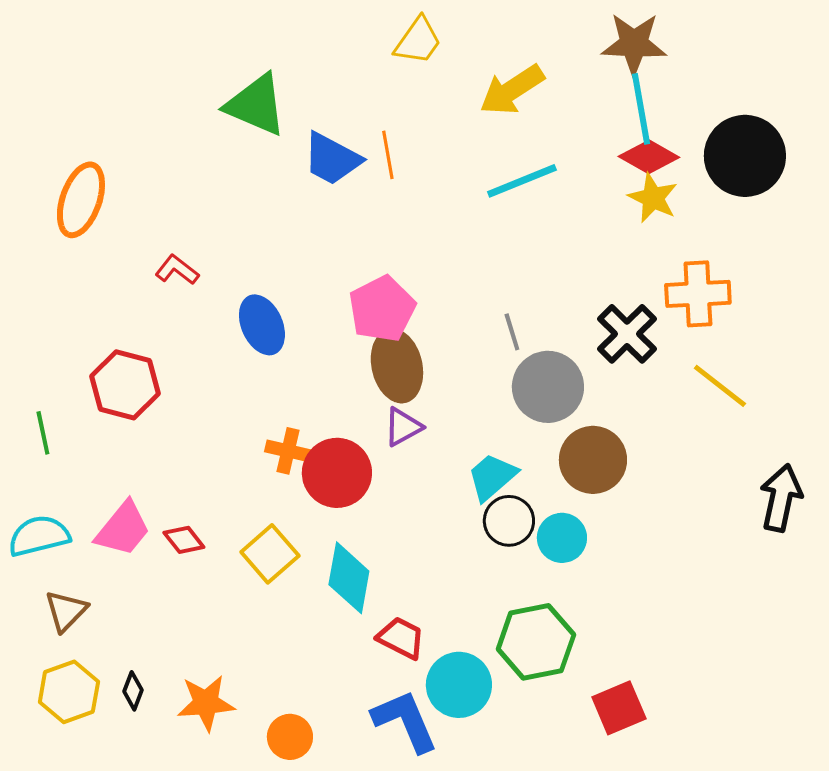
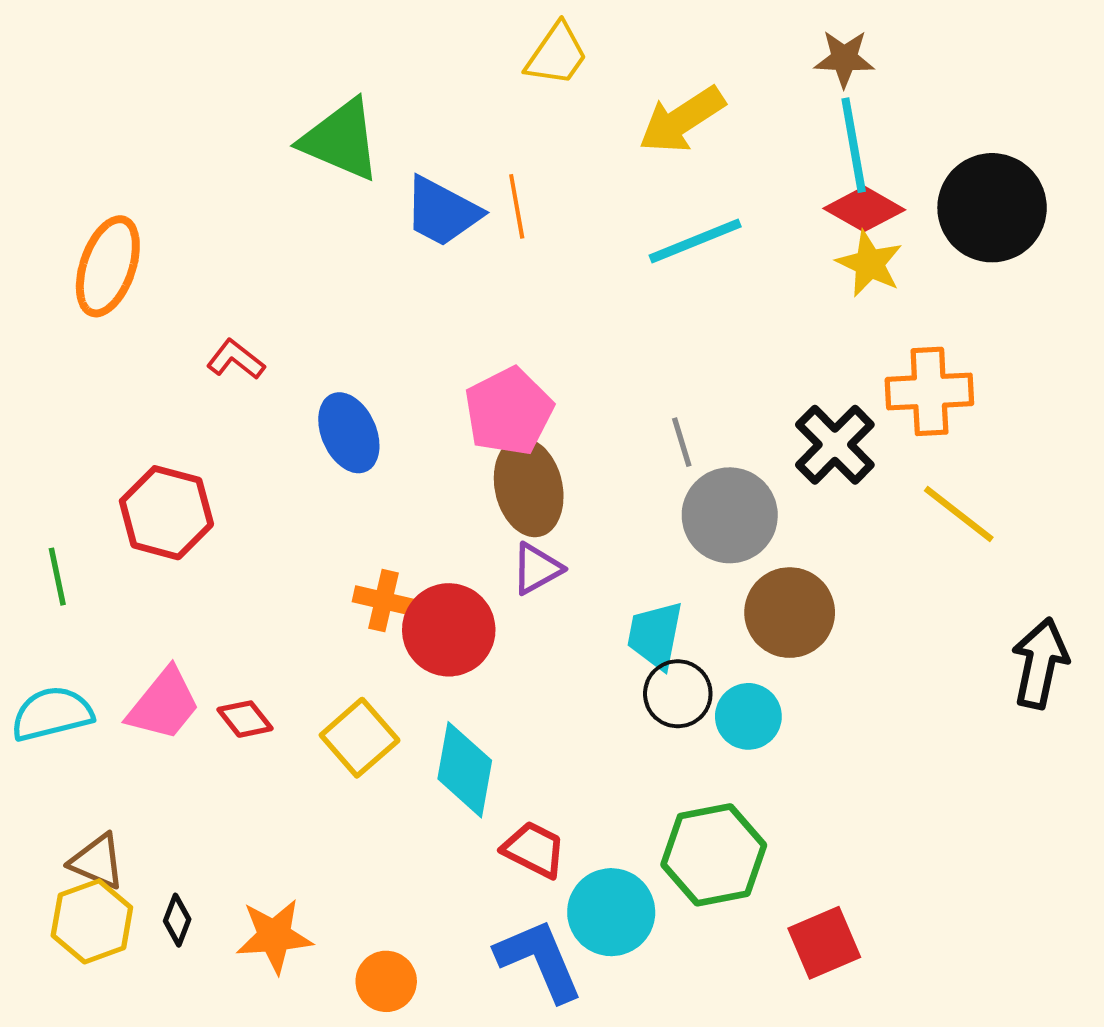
brown star: (634, 44) -> (844, 59), size x0.7
cyan trapezoid: (492, 477) -> (655, 635), turned -38
brown triangle: (66, 611) -> (97, 862), moved, turned -51

